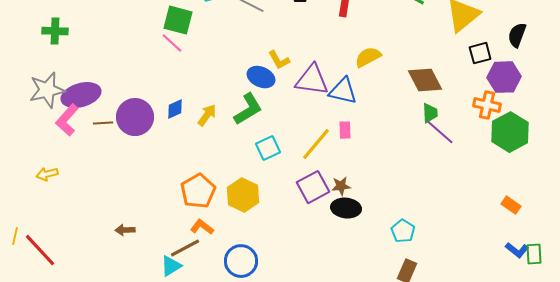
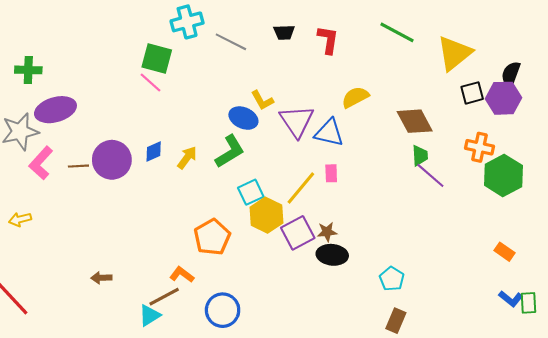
purple hexagon: (504, 77) -> (503, 98), moved
purple triangle: (312, 80) -> (297, 121), turned 48
purple ellipse: (81, 95) -> (55, 110), moved
orange pentagon: (198, 191) -> (212, 237), moved
yellow hexagon: (243, 195) -> (266, 215), moved

